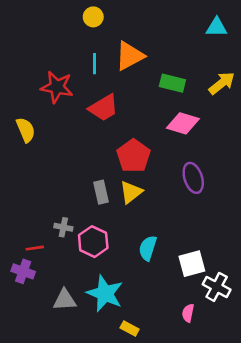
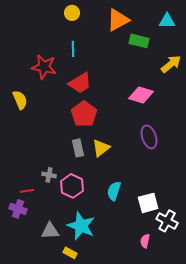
orange triangle: (130, 56) -> (118, 20), moved
green rectangle: (172, 83) -> (139, 41), moved
red pentagon: (133, 156) -> (84, 114), moved
yellow rectangle: (130, 329) -> (70, 253), moved

